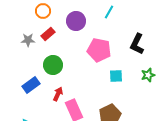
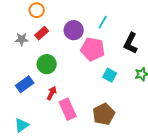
cyan line: (109, 12) -> (103, 22), moved
purple circle: (76, 21) -> (74, 30), moved
cyan square: (116, 76) -> (110, 75), turned 32

